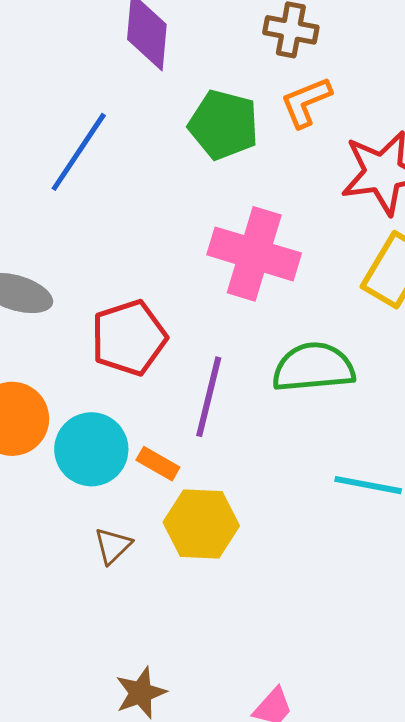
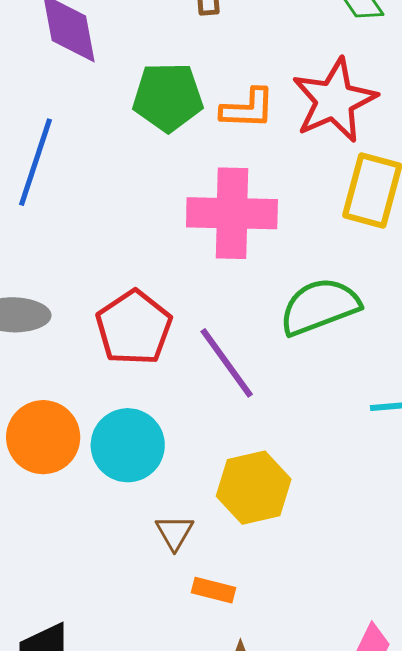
orange L-shape: (306, 102) -> (248, 109), moved, turned -140
purple line: (209, 397) -> (227, 363), turned -34
orange rectangle: (158, 464) -> (213, 590), moved

